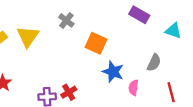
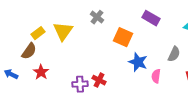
purple rectangle: (139, 15) -> (151, 18), moved
red cross: (69, 92) -> (99, 80), turned -32

